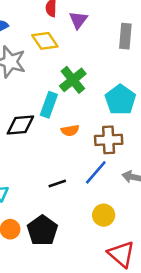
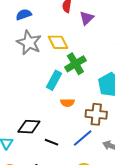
yellow diamond: (45, 41) -> (58, 42), moved
black diamond: (20, 125) -> (29, 127), moved
black line: (57, 183) -> (52, 142), turned 32

